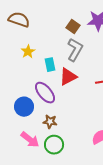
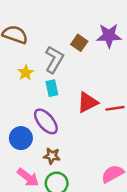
gray L-shape: (75, 50) -> (54, 60), moved
red triangle: (68, 77) -> (88, 102), moved

